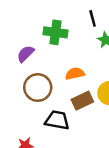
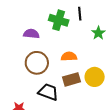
black line: (93, 18) -> (80, 14), moved
purple semicircle: (26, 54) -> (31, 34), turned 42

